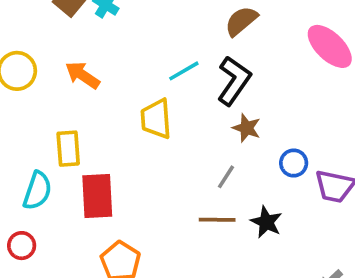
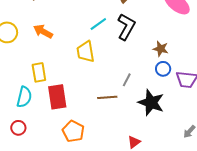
brown star: (247, 128) -> (161, 49), moved
brown line: (217, 220) -> (107, 97), moved
black star: (266, 222) -> (151, 103), size x1.5

